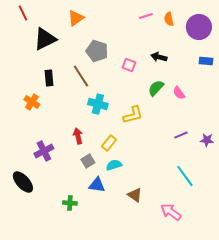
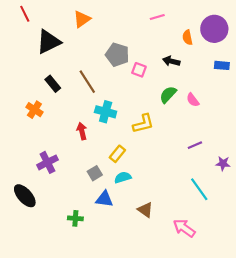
orange semicircle: (169, 19) -> (187, 37), moved
gray pentagon: (97, 51) -> (117, 55), moved
black rectangle: (49, 78) -> (53, 84), turned -35
red arrow: (78, 136) -> (82, 131), moved
purple star: (207, 140) -> (223, 163), moved

